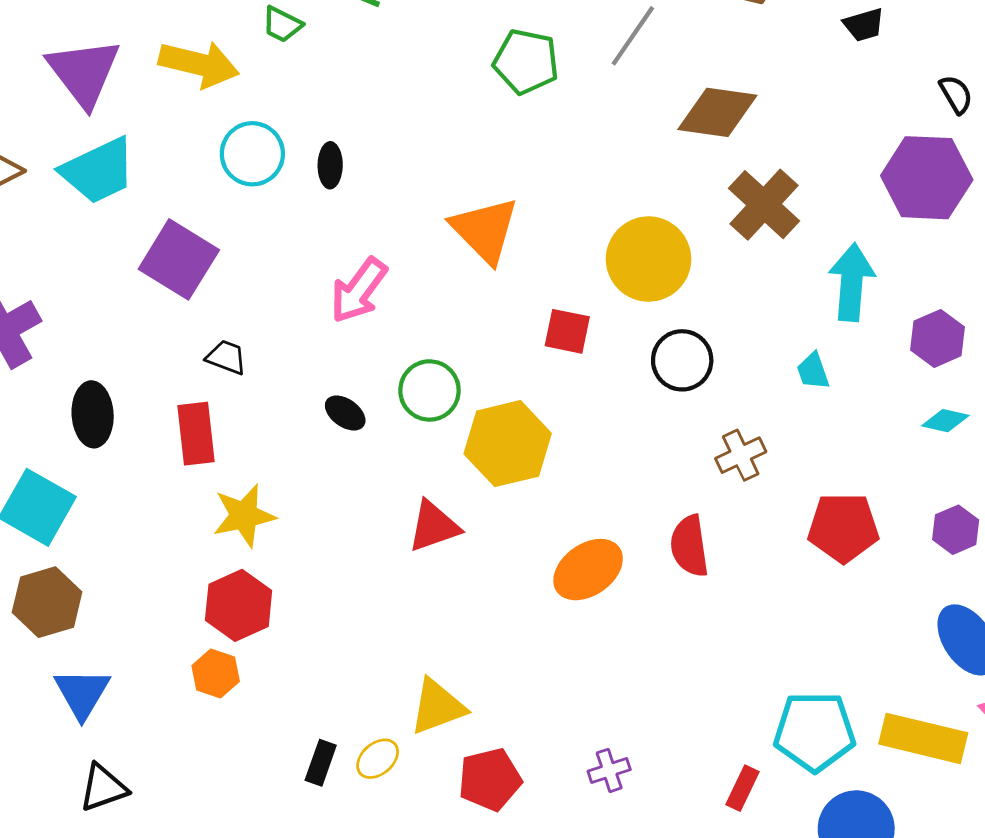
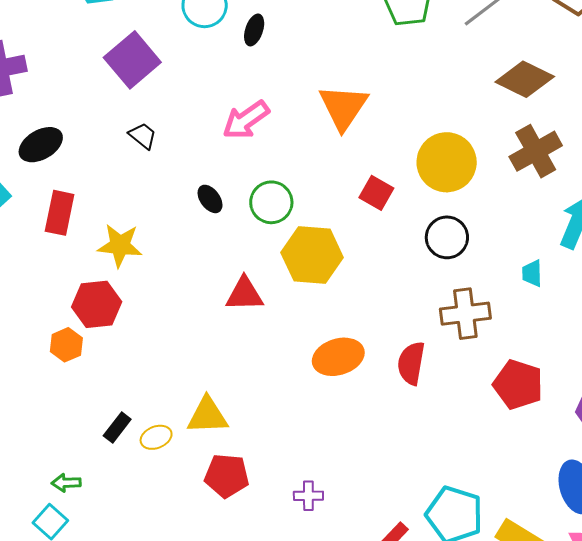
black ellipse: (93, 414) -> (41, 145), turned 45
red rectangle: (196, 434) -> (60, 213), moved
brown cross: (741, 455) -> (465, 314), size x1.4

